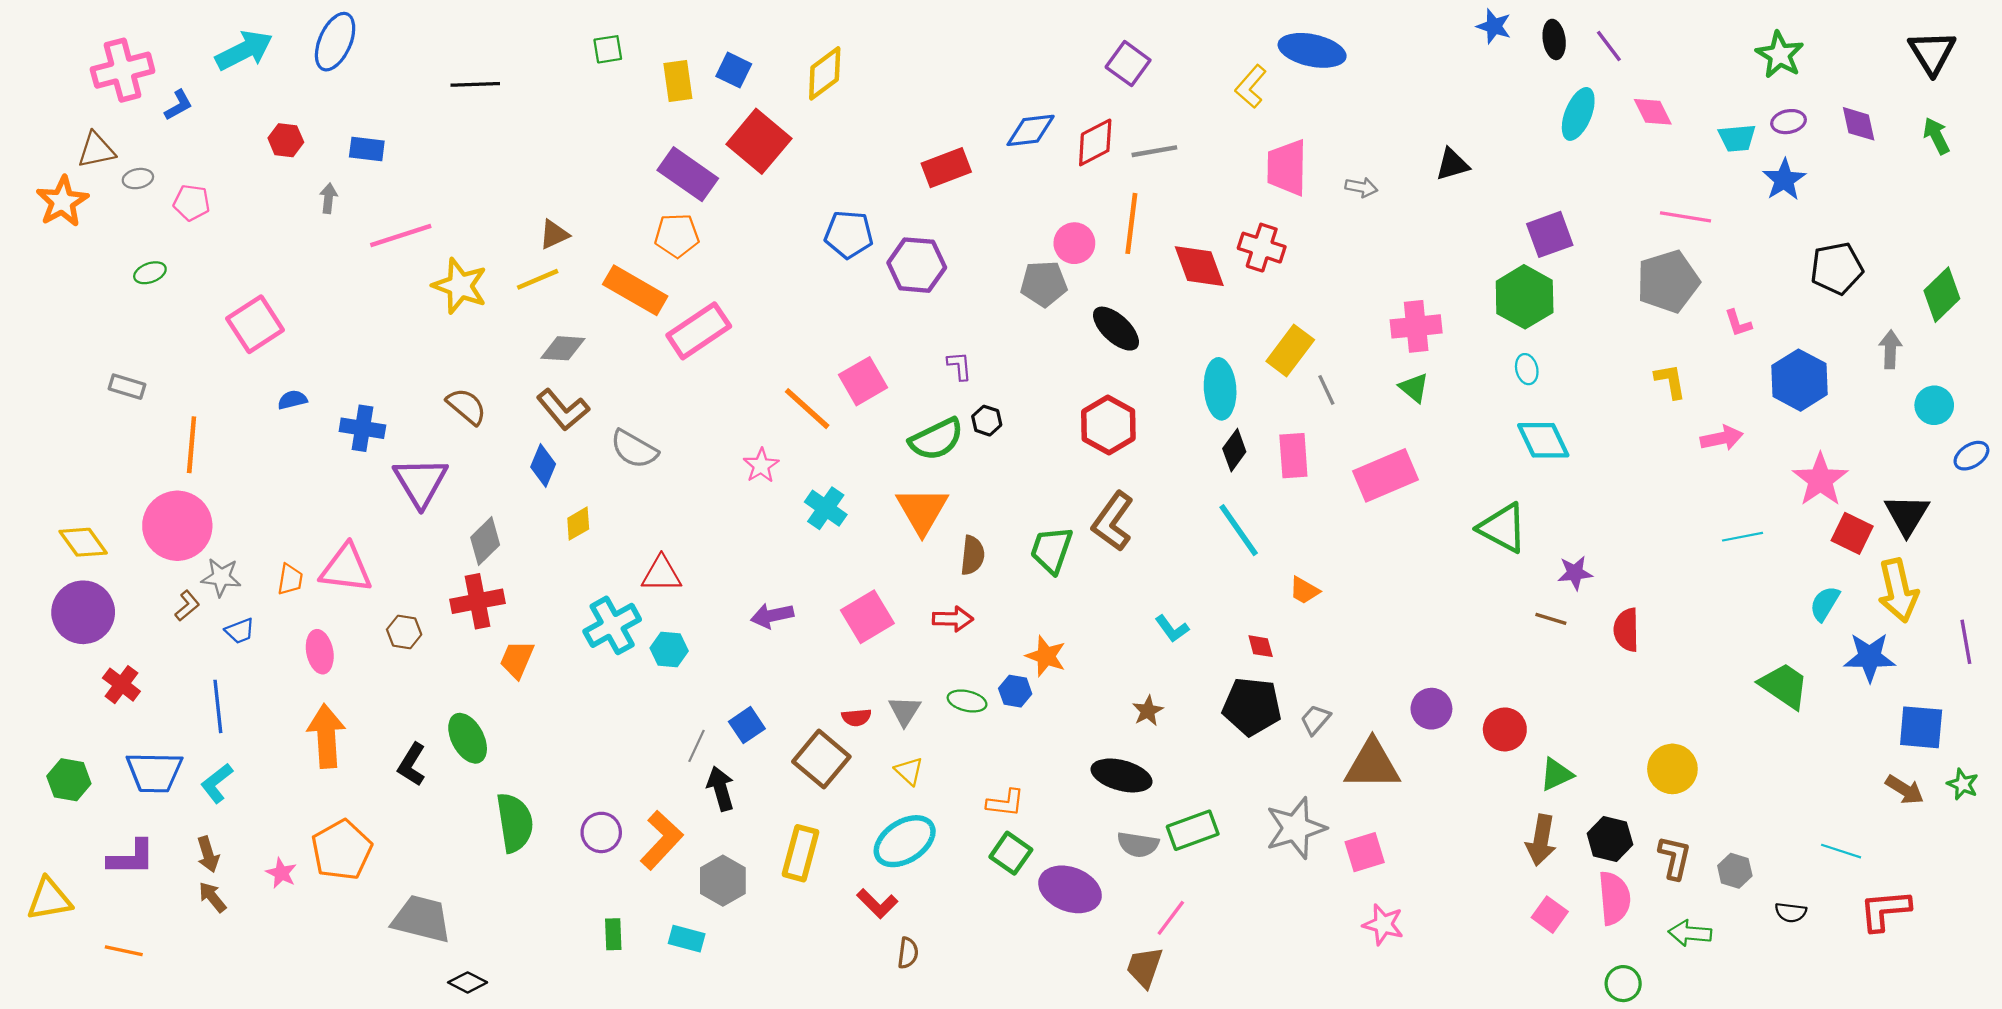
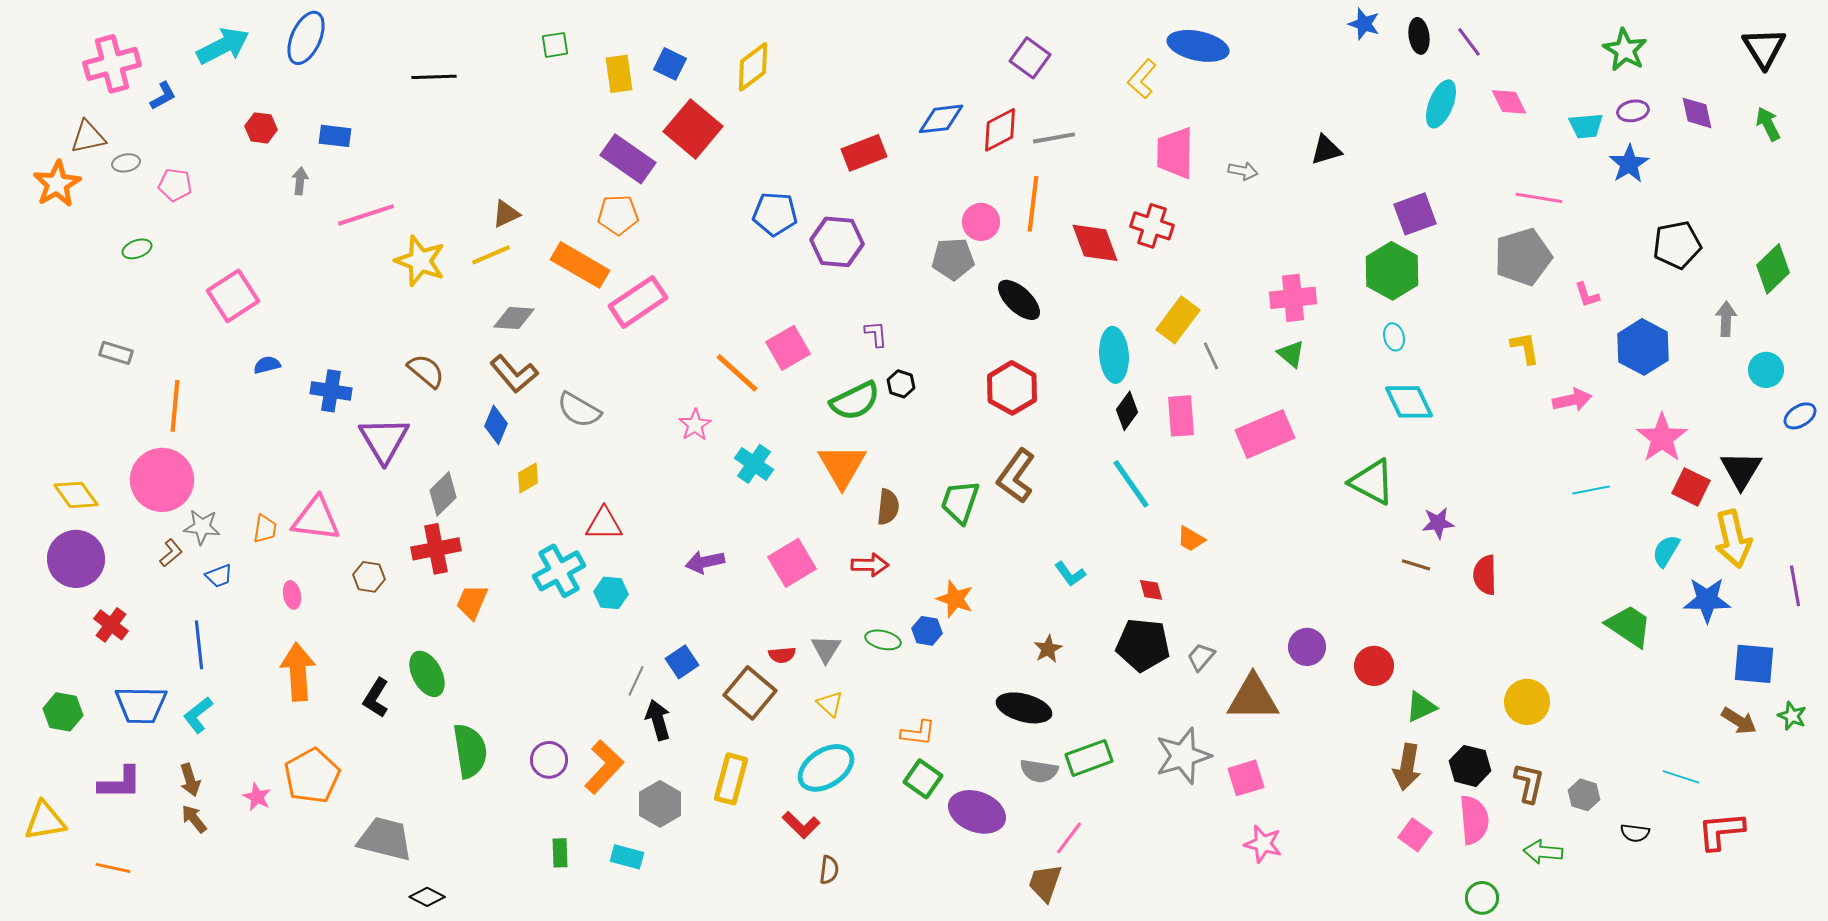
pink ellipse: (320, 652) -> (292, 595), size x0.7

